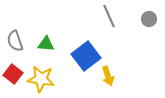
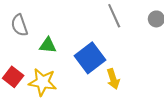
gray semicircle: (15, 41) -> (19, 25), moved

